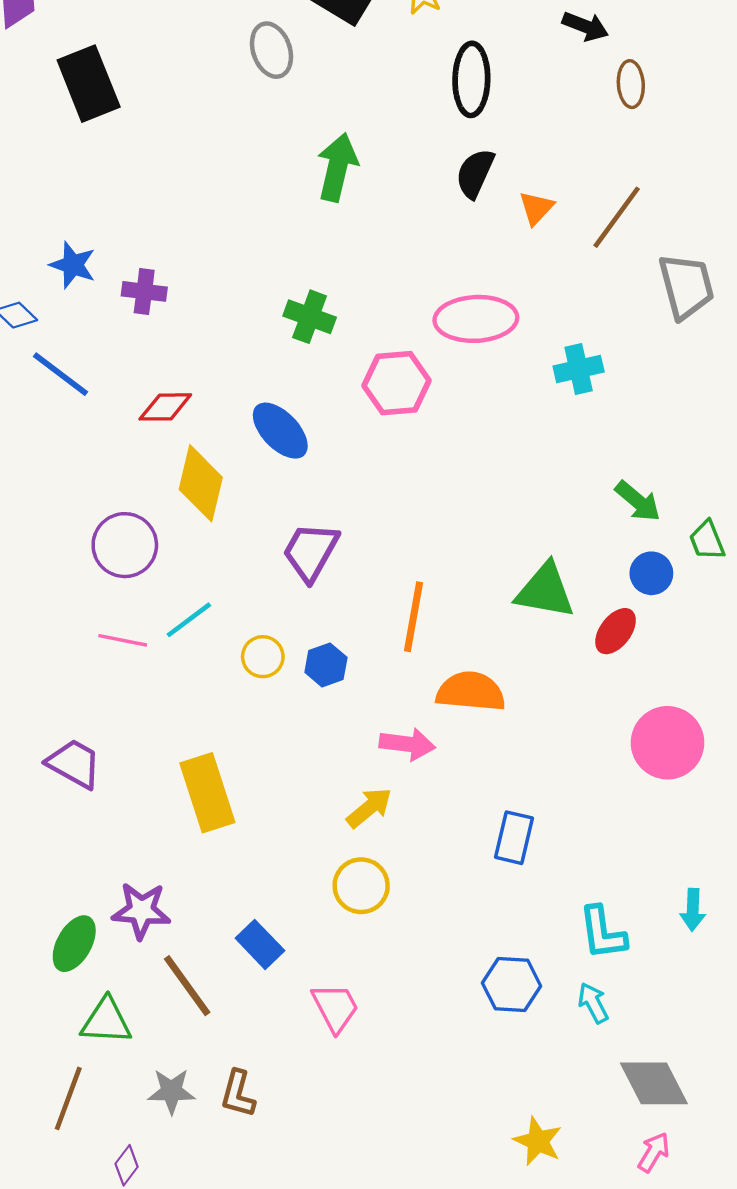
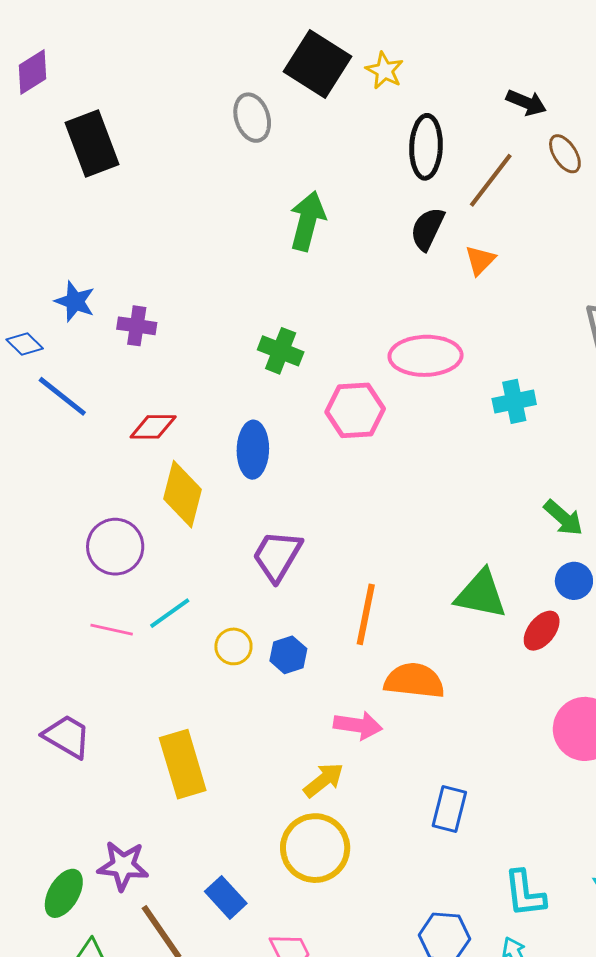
brown ellipse: (631, 84) -> (565, 154), turned -30
brown line: (617, 217) -> (491, 180), moved
blue ellipse: (280, 431) -> (253, 450), turned 44
yellow circle: (361, 886) -> (315, 848), size x1.4

